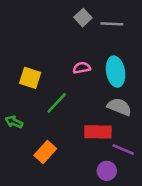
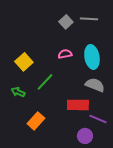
gray square: (83, 18) -> (66, 22), moved
yellow square: (30, 78) -> (24, 62), turned 30
green arrow: (14, 122) -> (18, 92), moved

